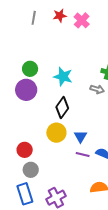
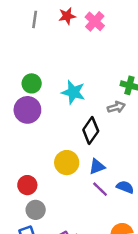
gray arrow: (97, 89) -> (116, 107), turned -32
black diamond: (62, 108) -> (91, 130), moved
blue triangle: (80, 136) -> (97, 167), turned 40
purple line: (83, 154) -> (100, 189), turned 32

